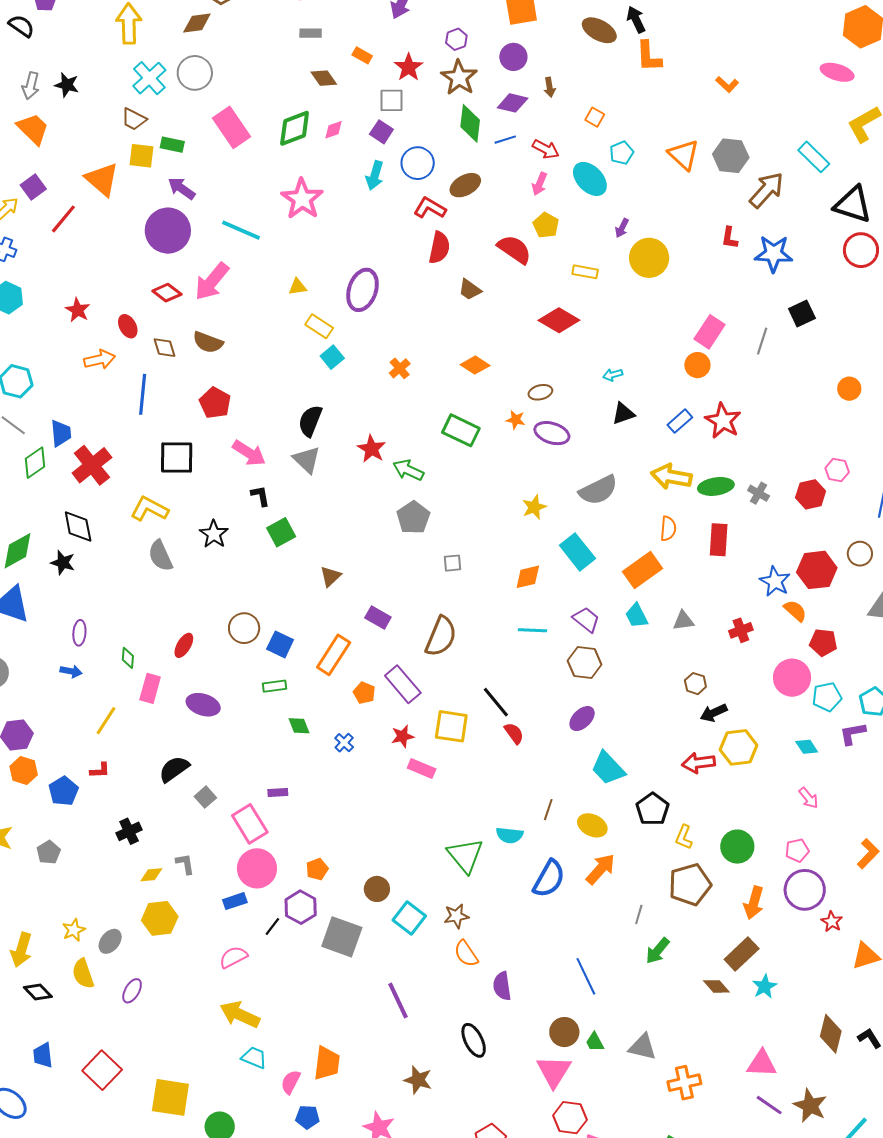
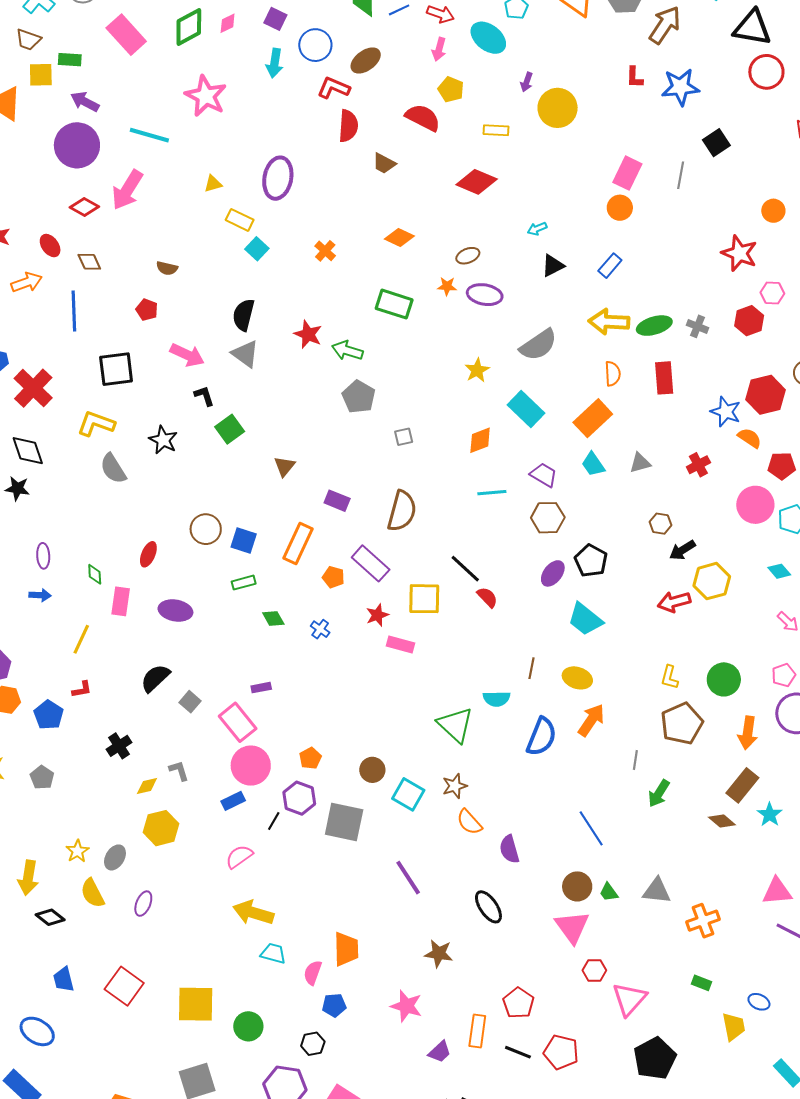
brown semicircle: (208, 342) -> (167, 268), moved, size x0.7
red pentagon: (215, 403) -> (147, 310), size x0.7
red star: (723, 421) -> (739, 253), moved
black pentagon: (652, 809) -> (591, 561), moved
red hexagon: (570, 1118) -> (594, 970), size x0.7

